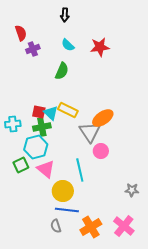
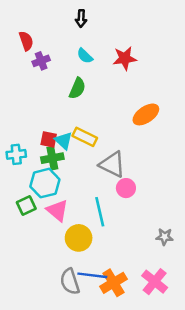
orange ellipse: (103, 118) -> (146, 114), moved
gray triangle: (90, 132) -> (112, 164), turned -30
blue line: (67, 210) -> (92, 275), moved
gray semicircle: (56, 226) -> (70, 282), size x1.5

